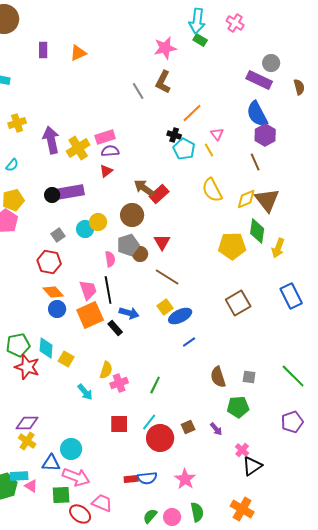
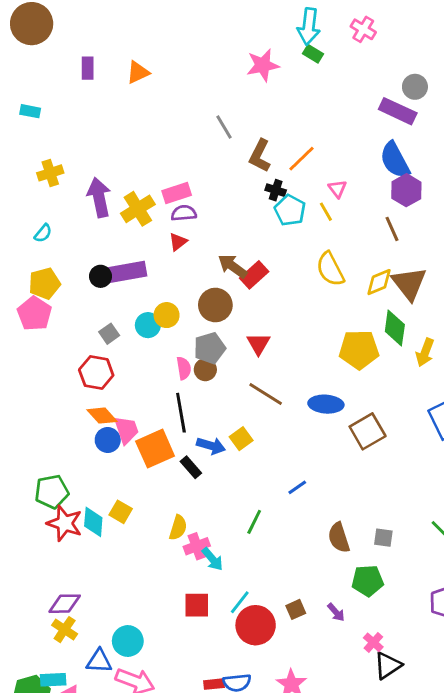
brown L-shape: (163, 82) -> (260, 156), moved
brown circle: (140, 254) -> (205, 370), moved
pink trapezoid: (88, 290) -> (126, 430), moved
yellow square: (165, 307) -> (241, 439), moved
blue ellipse: (180, 316) -> (326, 404), moved, turned 30
cyan diamond: (46, 348) -> (93, 522), moved
green line: (155, 385) -> (254, 522), moved
cyan arrow: (85, 392) -> (212, 559), moved

